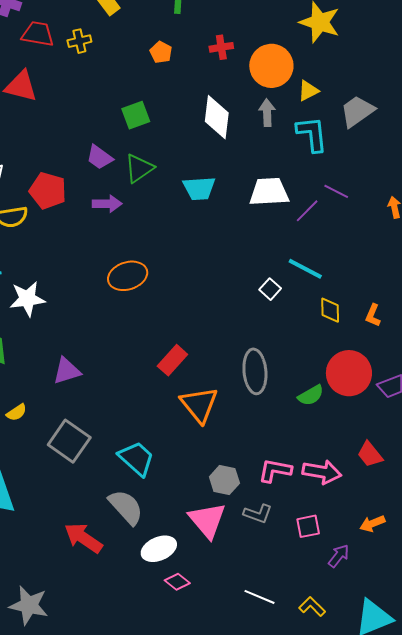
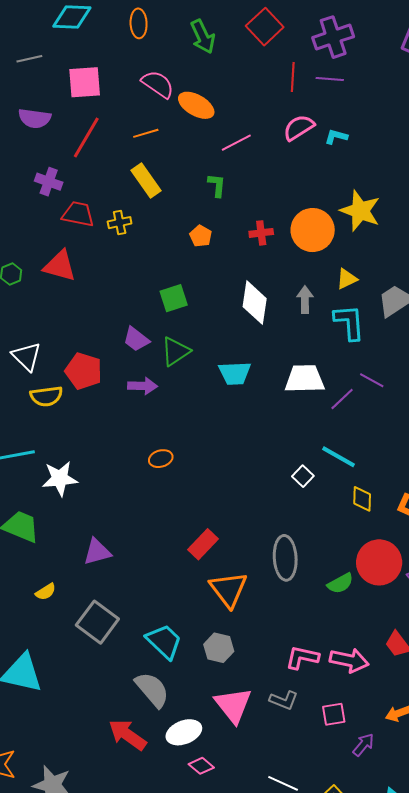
orange circle: (271, 66) -> (313, 230), moved
orange ellipse: (128, 276) -> (161, 459), size x0.6
gray hexagon: (224, 480) -> (219, 648), moved
red arrow: (83, 538) -> (127, 735), moved

